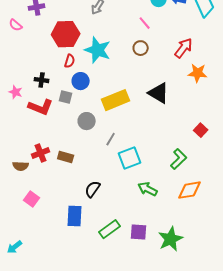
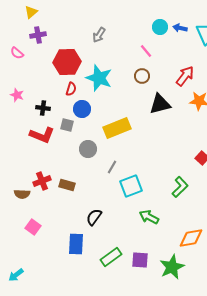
pink star: (16, 92) -> (17, 95), moved
black triangle: (159, 93) -> (160, 104), moved, turned -45
orange diamond: (190, 190) -> (191, 238), moved

